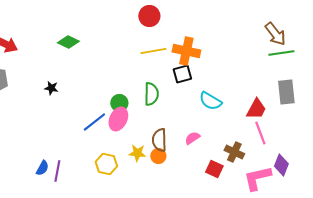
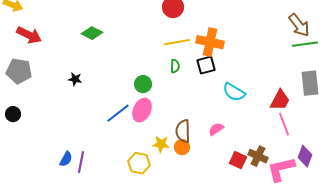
green semicircle: (151, 94) -> (175, 66), moved, size x0.6
green circle: (119, 103) -> (143, 84), moved
brown cross: (234, 152) -> (258, 156), moved
yellow hexagon: (106, 164) -> (139, 163), moved

